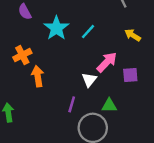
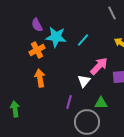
purple semicircle: (25, 12) -> (37, 25), moved
cyan star: (56, 28) -> (56, 37), turned -30
orange cross: (22, 55) -> (37, 50), moved

